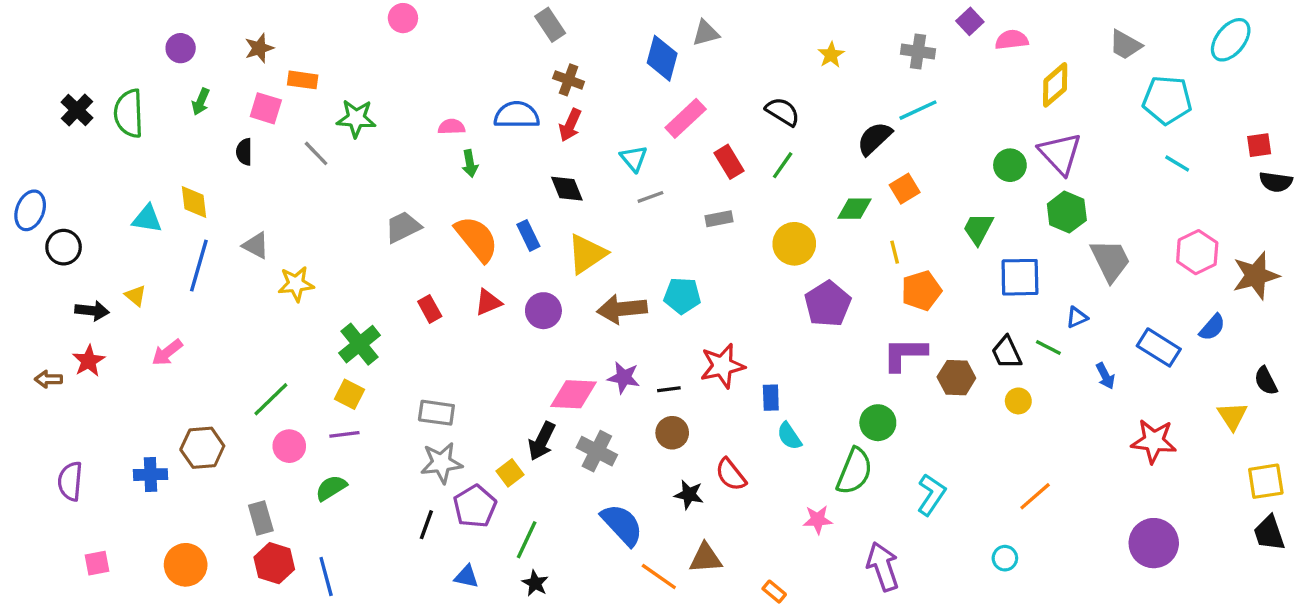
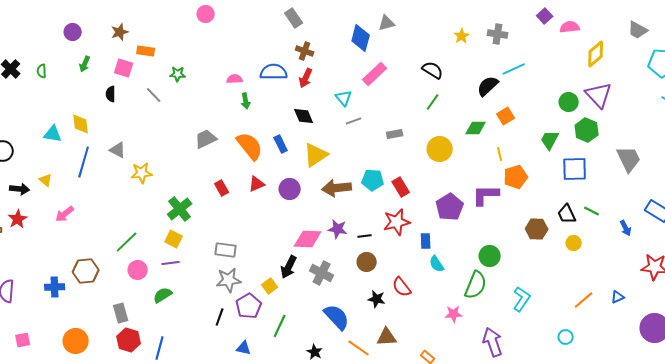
gray cross: (918, 51) -> (498, 34), moved
green semicircle: (129, 113) -> (42, 71), size x0.5
green star: (356, 118) -> (178, 74), size x0.7
red rectangle: (729, 162) -> (401, 187), moved
green hexagon: (1067, 212) -> (587, 130), moved
purple pentagon: (828, 304) -> (450, 207), moved
blue triangle: (1077, 317) -> (618, 297), moved
purple L-shape: (905, 354) -> (486, 195), moved
blue line: (326, 577) -> (160, 348), turned 30
black star: (535, 583) -> (315, 352), moved

